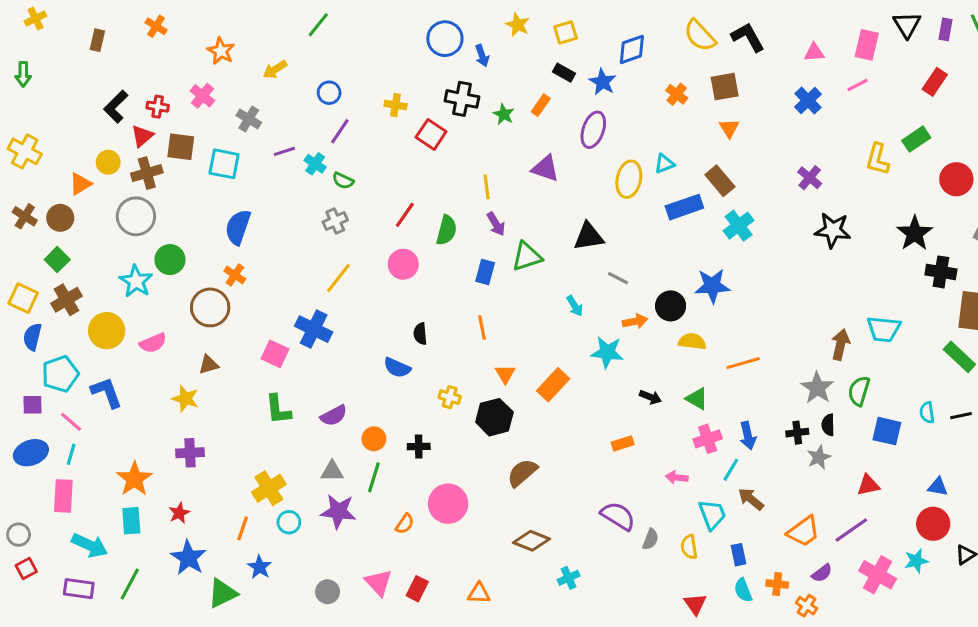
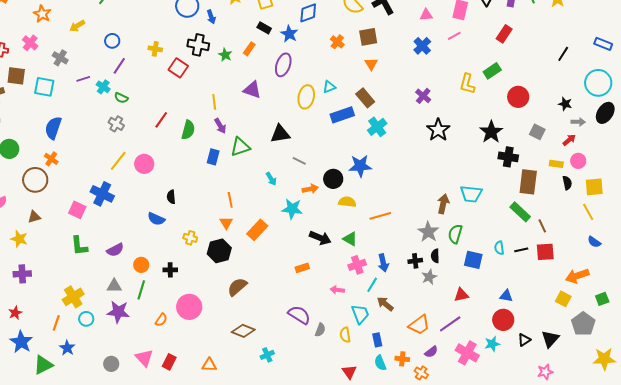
gray cross: (335, 221) -> (116, 124), turned -35
black star: (833, 230) -> (438, 130), turned 30
pink circle: (403, 264) -> (144, 164), moved
orange line: (482, 328) -> (230, 200), moved
black arrow: (650, 397) -> (320, 238), size x1.5

